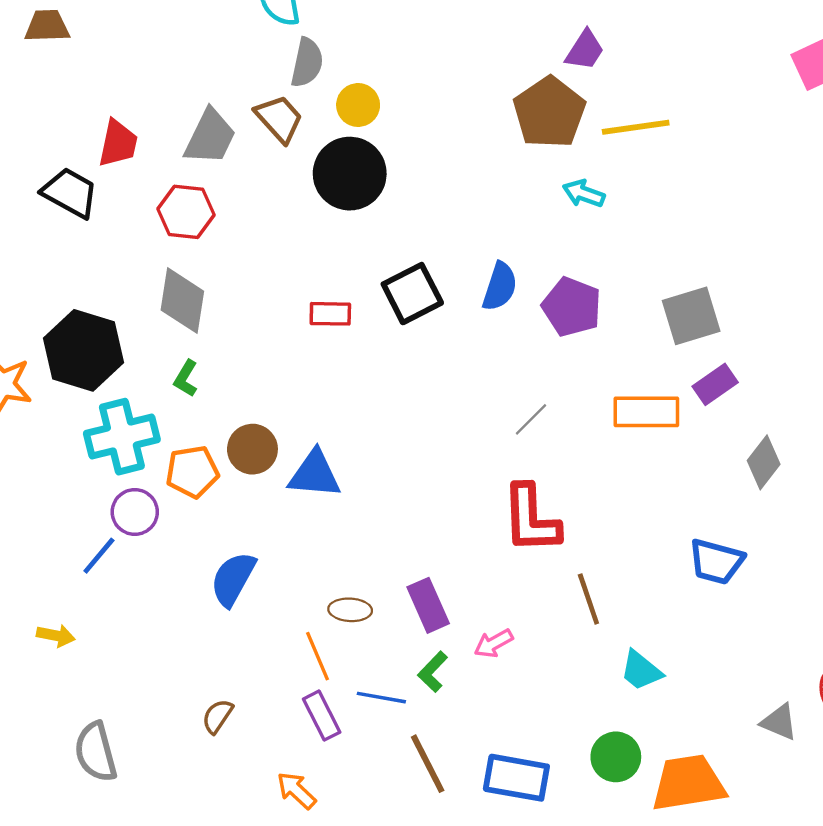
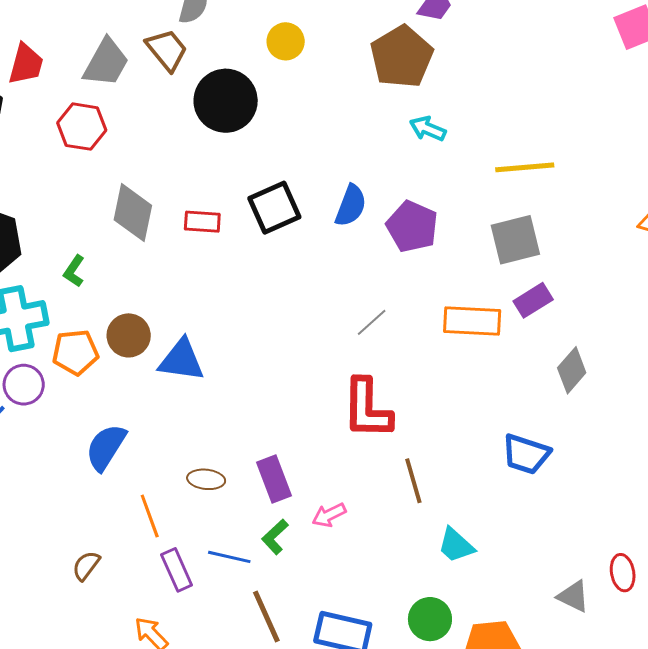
yellow circle: (358, 105) -> (286, 41), moved
yellow line: (636, 127) -> (525, 167), moved
gray diamond: (182, 301) -> (133, 213), moved
orange line: (317, 656) -> (150, 516), moved

